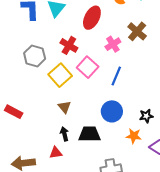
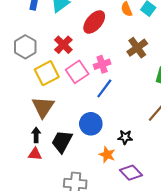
pink cross: (113, 44) -> (102, 64), moved
brown triangle: (64, 107) -> (43, 107), size x1.6
black trapezoid: (89, 134) -> (62, 141), turned -75
red triangle: (56, 153) -> (35, 154), moved

